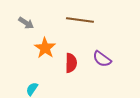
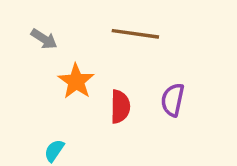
purple semicircle: (102, 59) -> (173, 100), turned 66

